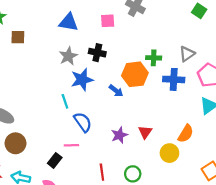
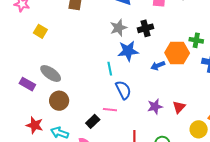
black cross: (97, 53) -> (145, 28), turned -35
blue arrow: (116, 91) -> (158, 66), turned 112

